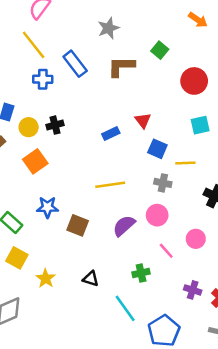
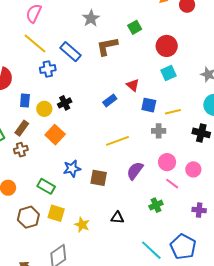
green square: (160, 50) -> (135, 27), turned 32
cyan square: (200, 125) -> (168, 73), moved
pink circle: (157, 215) -> (167, 162), moved
cyan line: (125, 308) -> (151, 250), moved

